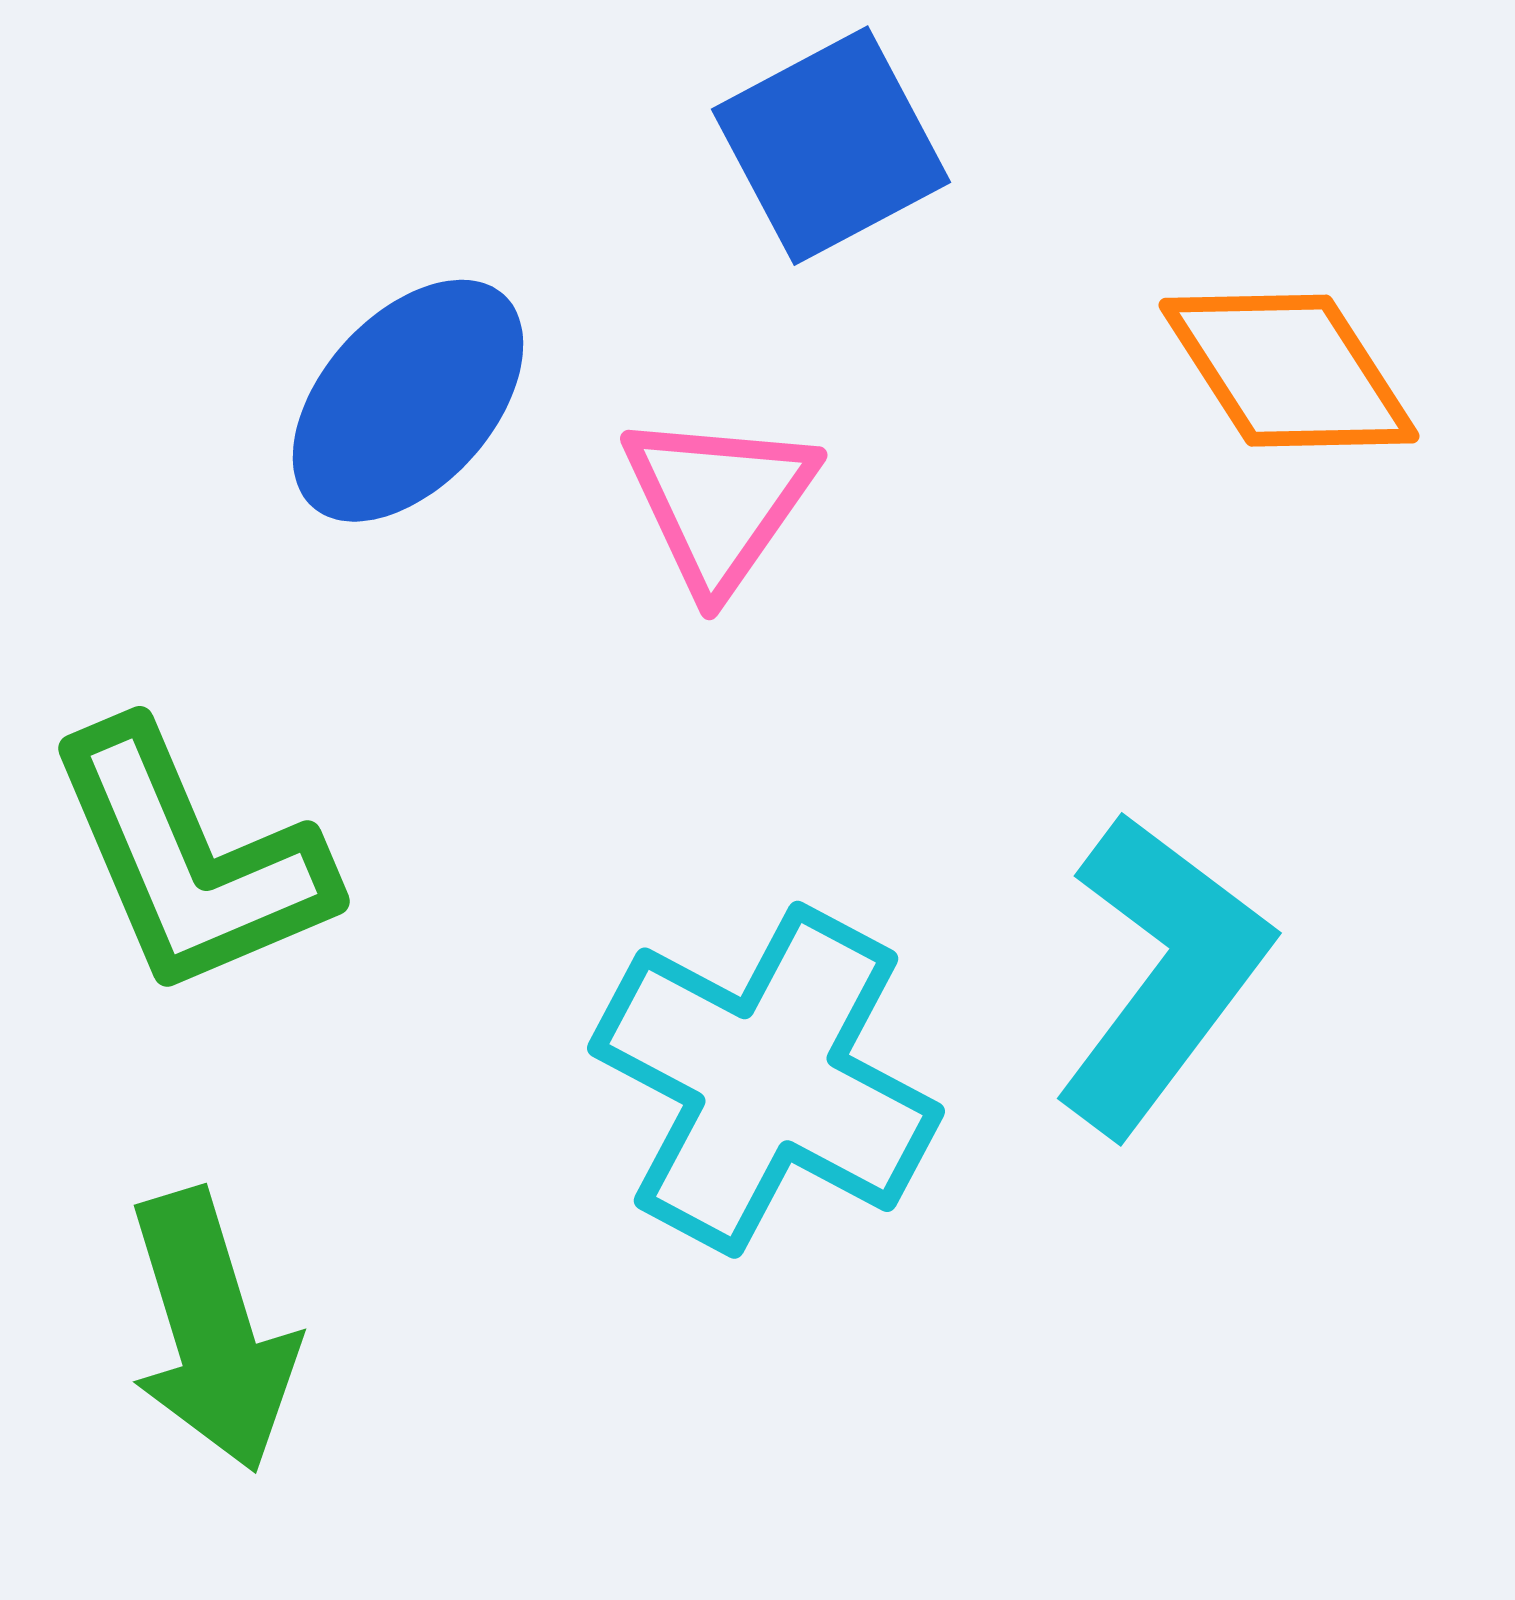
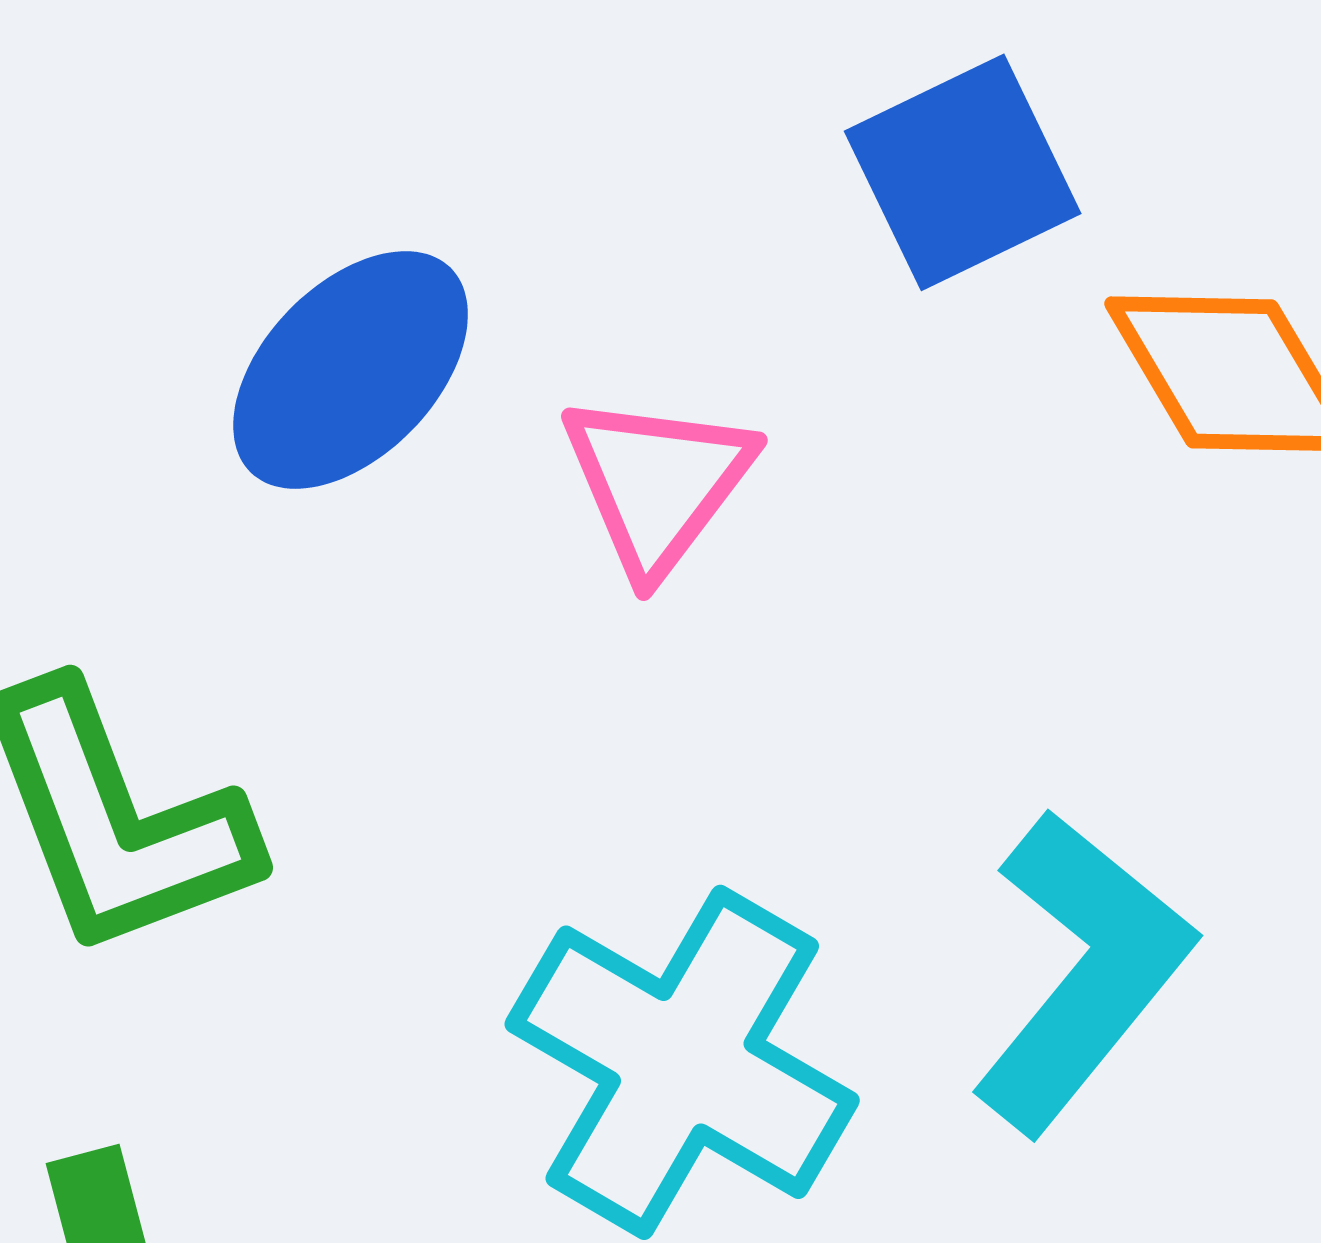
blue square: (831, 146) -> (963, 172), moved

